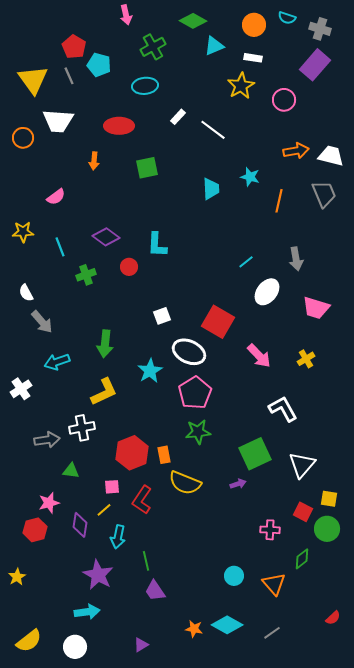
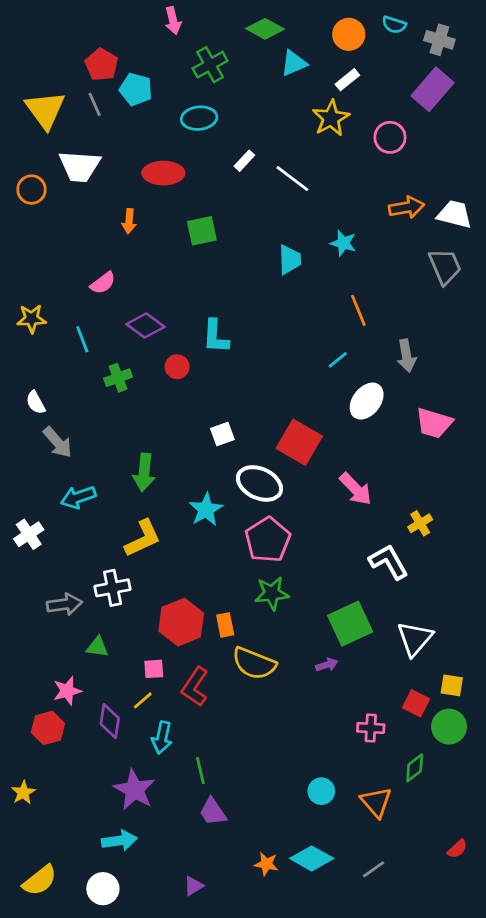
white rectangle: (253, 58) -> (347, 80), turned -48
pink semicircle: (56, 197) -> (103, 283), moved
orange line: (279, 201) -> (358, 310), moved, turned -35
yellow cross: (306, 359) -> (420, 523), moved

